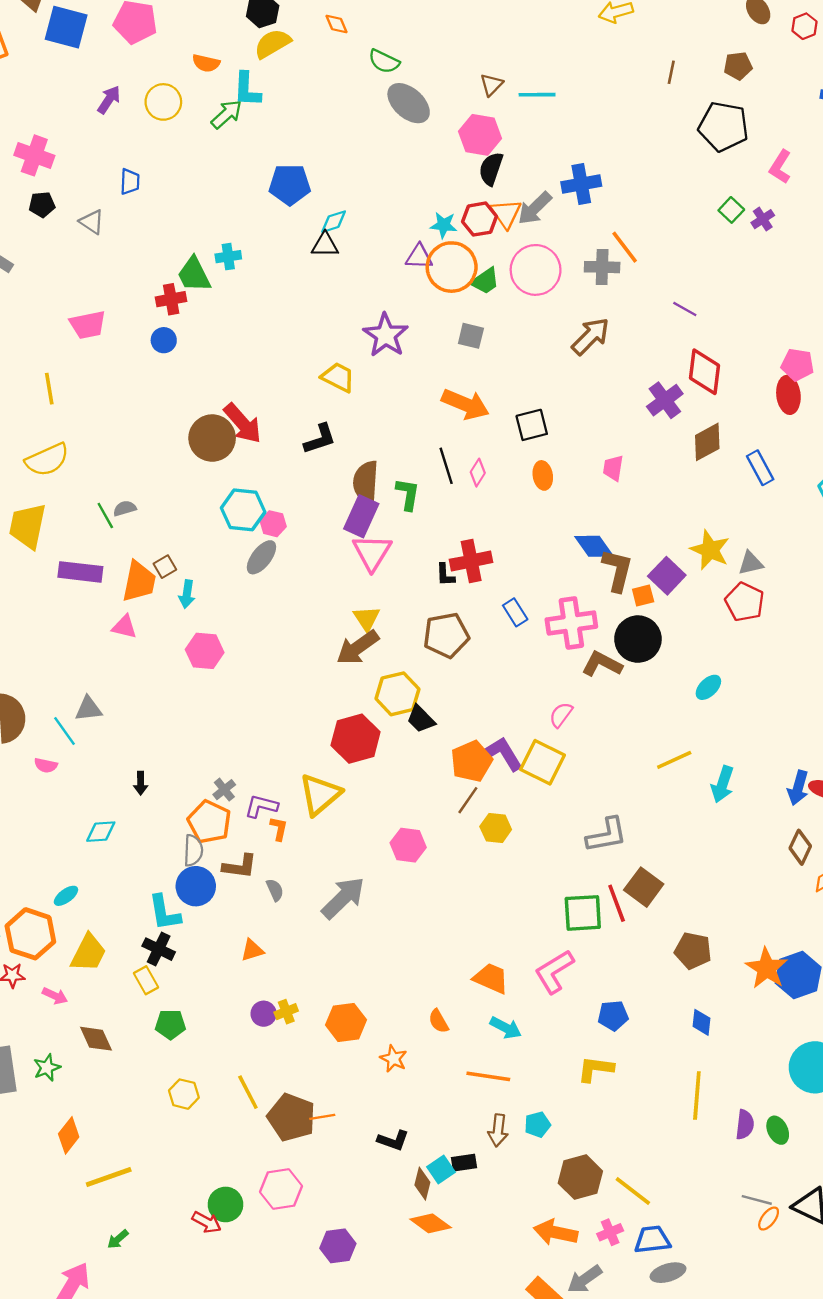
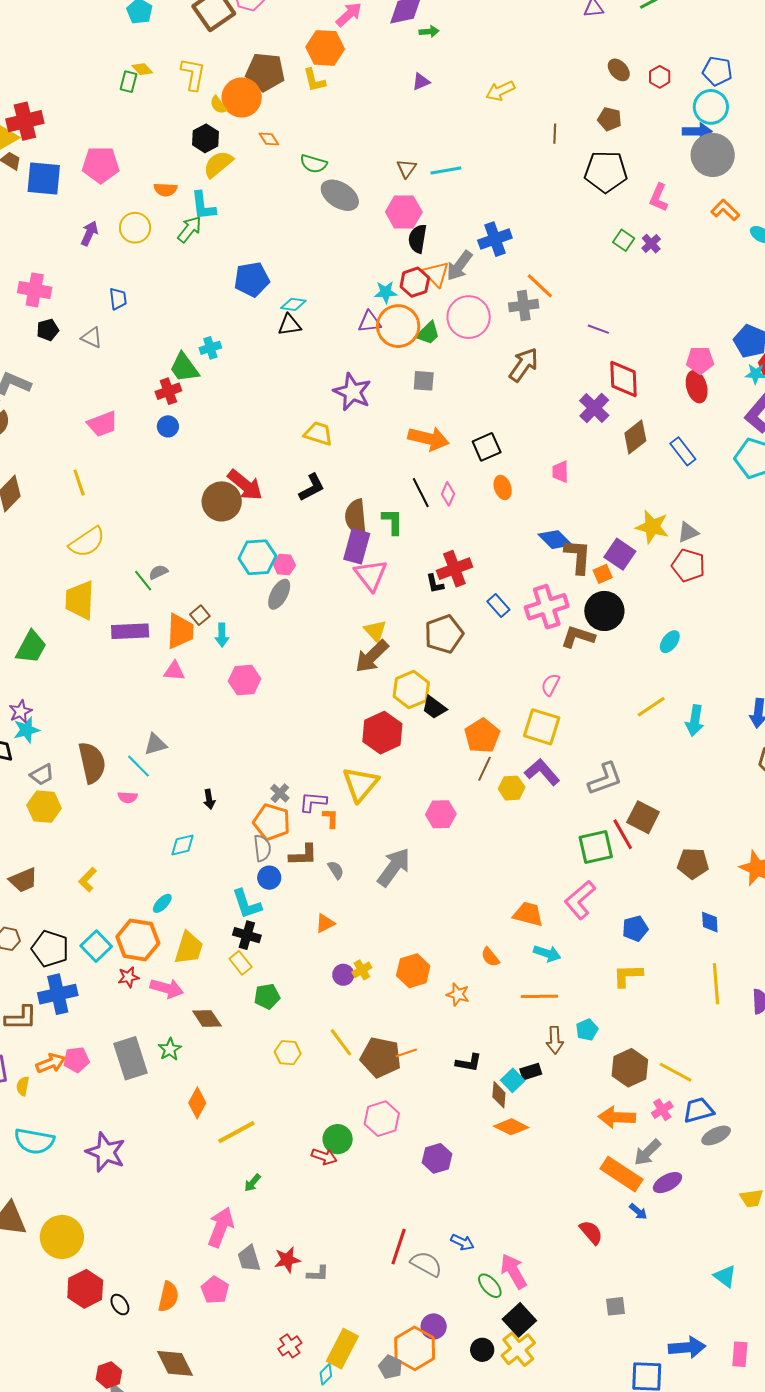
brown pentagon: (738, 66) -> (610, 119), turned 30
cyan diamond: (334, 222) -> (293, 304), turned 35
purple L-shape: (503, 754) -> (542, 772), moved
blue circle: (196, 886) -> (269, 878), size x0.7
pink arrow: (55, 996) -> (167, 988), size x1.5

